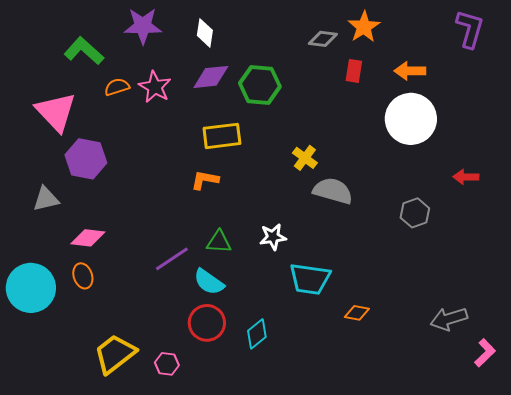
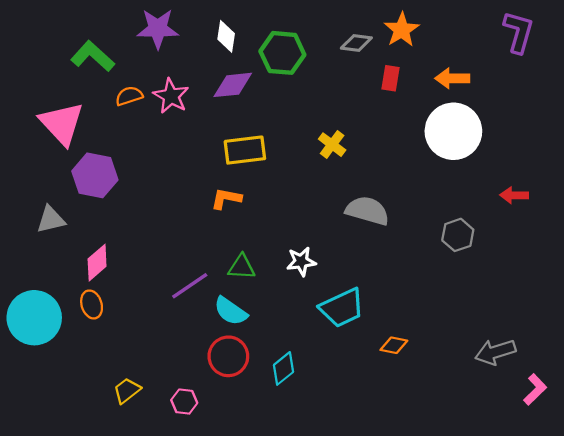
green hexagon: (260, 85) -> (282, 53), moved
yellow cross: (305, 158) -> (332, 145), moved
pink diamond: (88, 238) -> (97, 263), turned -48
cyan trapezoid: (310, 279) -> (342, 308), turned -33
yellow trapezoid: (115, 354) -> (127, 391), size x0.6

